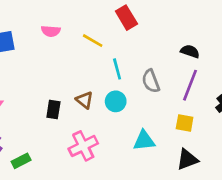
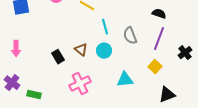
black rectangle: (53, 109) -> (58, 57), turned -40
yellow square: (185, 123) -> (155, 67), turned 32
black triangle: (187, 159) -> (167, 95), moved
green rectangle: (21, 161) -> (34, 95), turned 40

